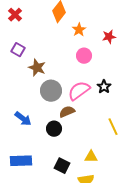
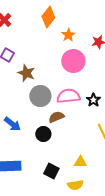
pink circle: (84, 56) -> (73, 61), size x1.5
black star: (104, 87) -> (93, 100), moved
pink semicircle: (79, 91) -> (68, 96), turned 30

